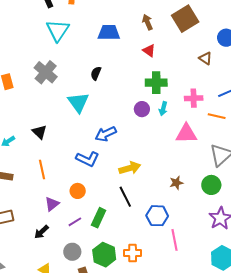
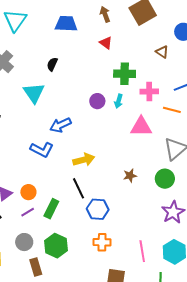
green cross: (156, 83) -> (125, 74), moved
orange circle: (78, 191) -> (28, 192), moved
blue hexagon: (157, 216) -> (98, 209), moved
pink line: (174, 240) -> (142, 251), moved
orange cross: (133, 253) -> (102, 242), moved

